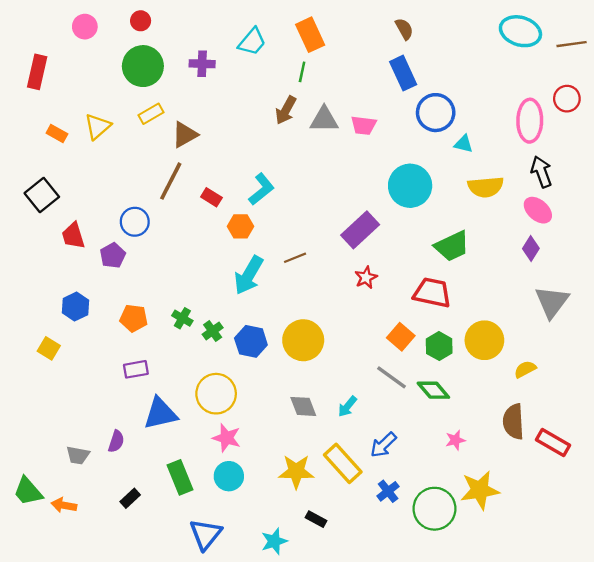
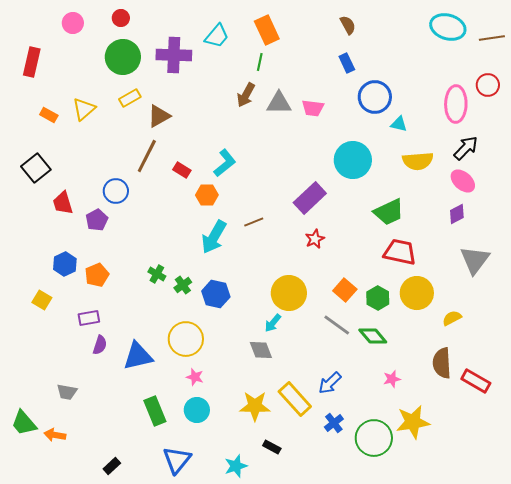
purple cross: (202, 64) -> (174, 55), size x1.6
blue rectangle: (403, 73) -> (347, 63), size x0.7
black arrow: (541, 172) -> (466, 148), turned 64
purple diamond: (531, 248) -> (457, 214), turned 30
red trapezoid: (432, 293) -> (400, 252), moved
orange pentagon: (134, 318) -> (97, 275), moved, turned -30
yellow circle: (303, 340) -> (289, 293), moved
purple rectangle: (136, 369) -> (89, 318), moved
cyan arrow: (347, 406) -> (273, 323), moved
pink star: (227, 438) -> (195, 377), size x0.7
purple semicircle: (116, 441) -> (100, 345), moved
black rectangle: (130, 498) -> (112, 466), moved

